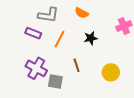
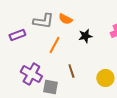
orange semicircle: (82, 13) -> (65, 19), moved
purple rectangle: (33, 33) -> (17, 35), moved, turned -42
black star: (91, 38) -> (85, 36), moved

